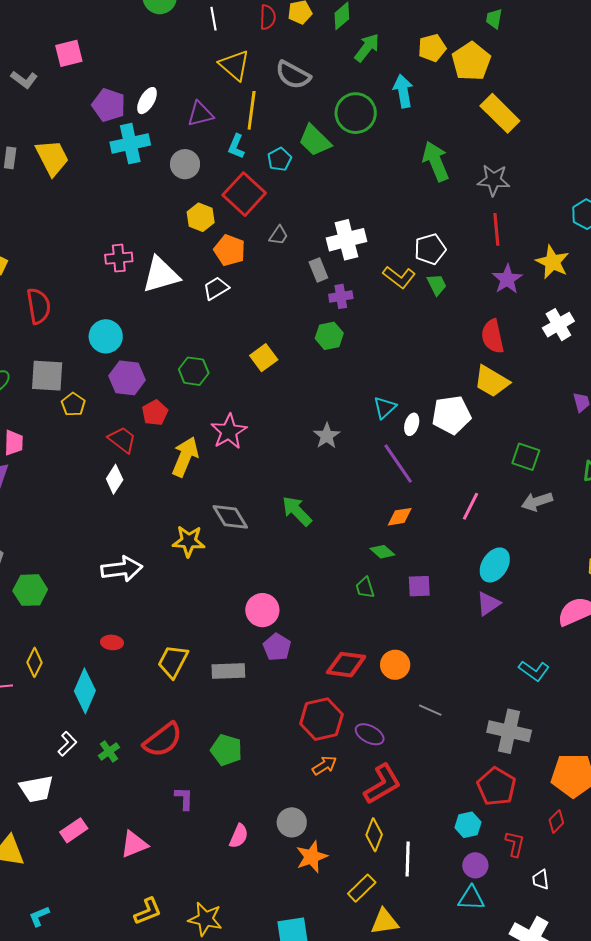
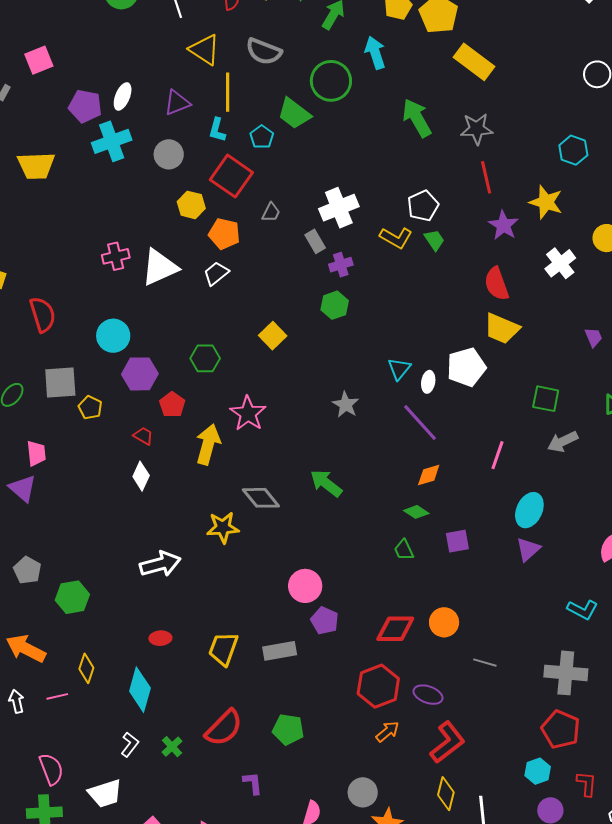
yellow trapezoid: (52, 158) -> (36, 166), turned 123
red trapezoid: (122, 440) -> (143, 436), size x0.7

